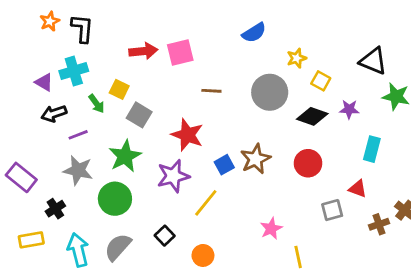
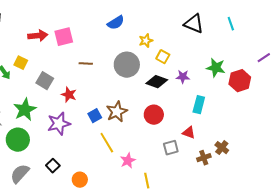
black triangle: (373, 61) -> (194, 24), moved
gray square: (139, 115) -> (45, 81), moved
red star: (187, 135) -> (69, 95), size x0.7
yellow line: (206, 203) -> (107, 143), moved, turned -70

